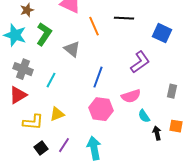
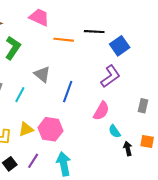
orange line: (94, 26) -> (64, 40), turned -60
blue square: (162, 33) -> (120, 46), moved, turned 30
gray triangle: (72, 49) -> (42, 74), moved
pink semicircle: (131, 96) -> (101, 111), turned -42
pink hexagon: (101, 109) -> (50, 129), moved

